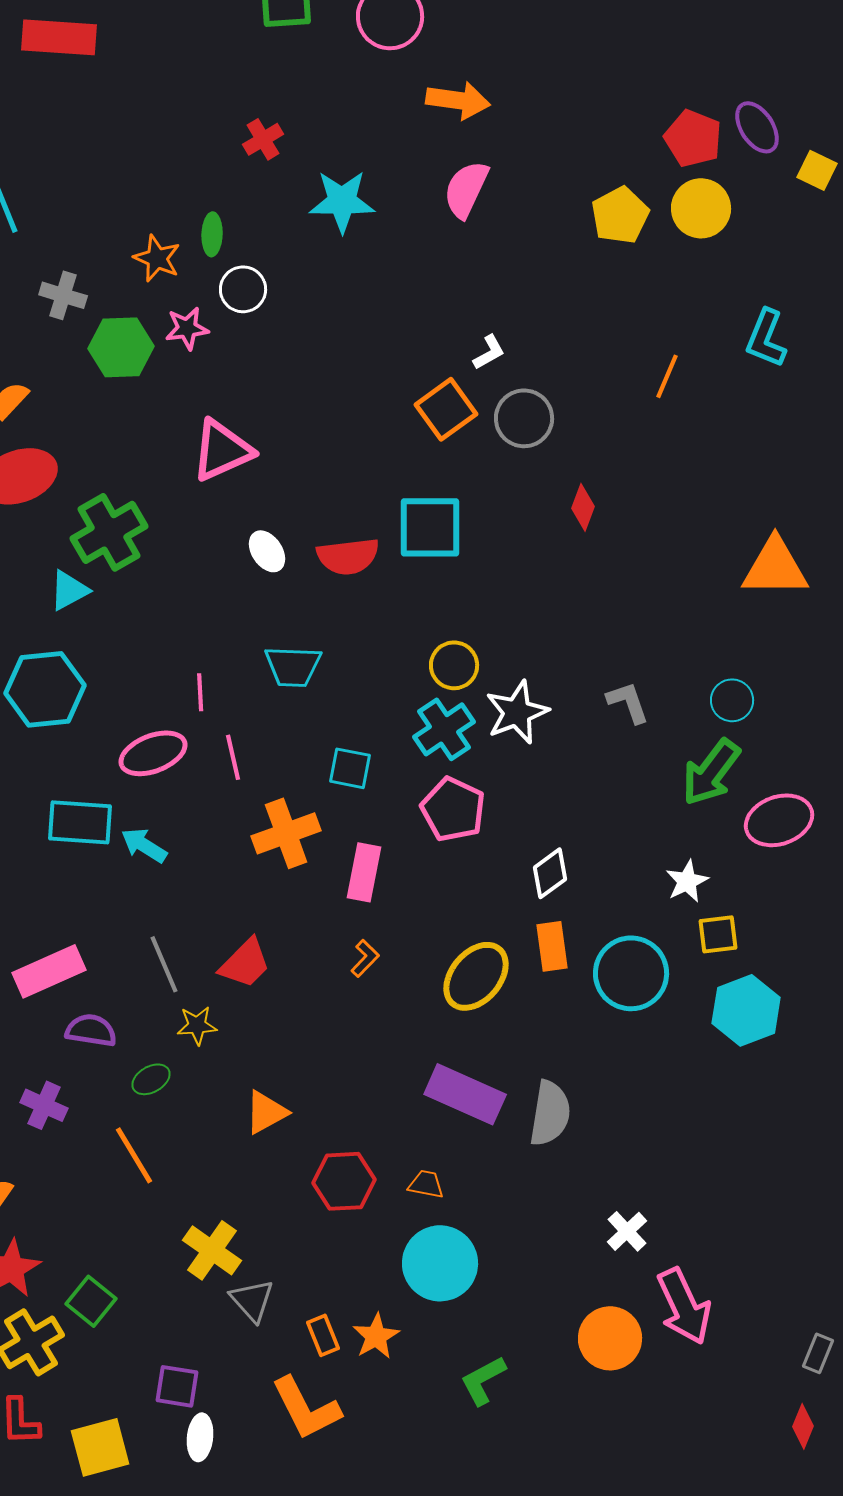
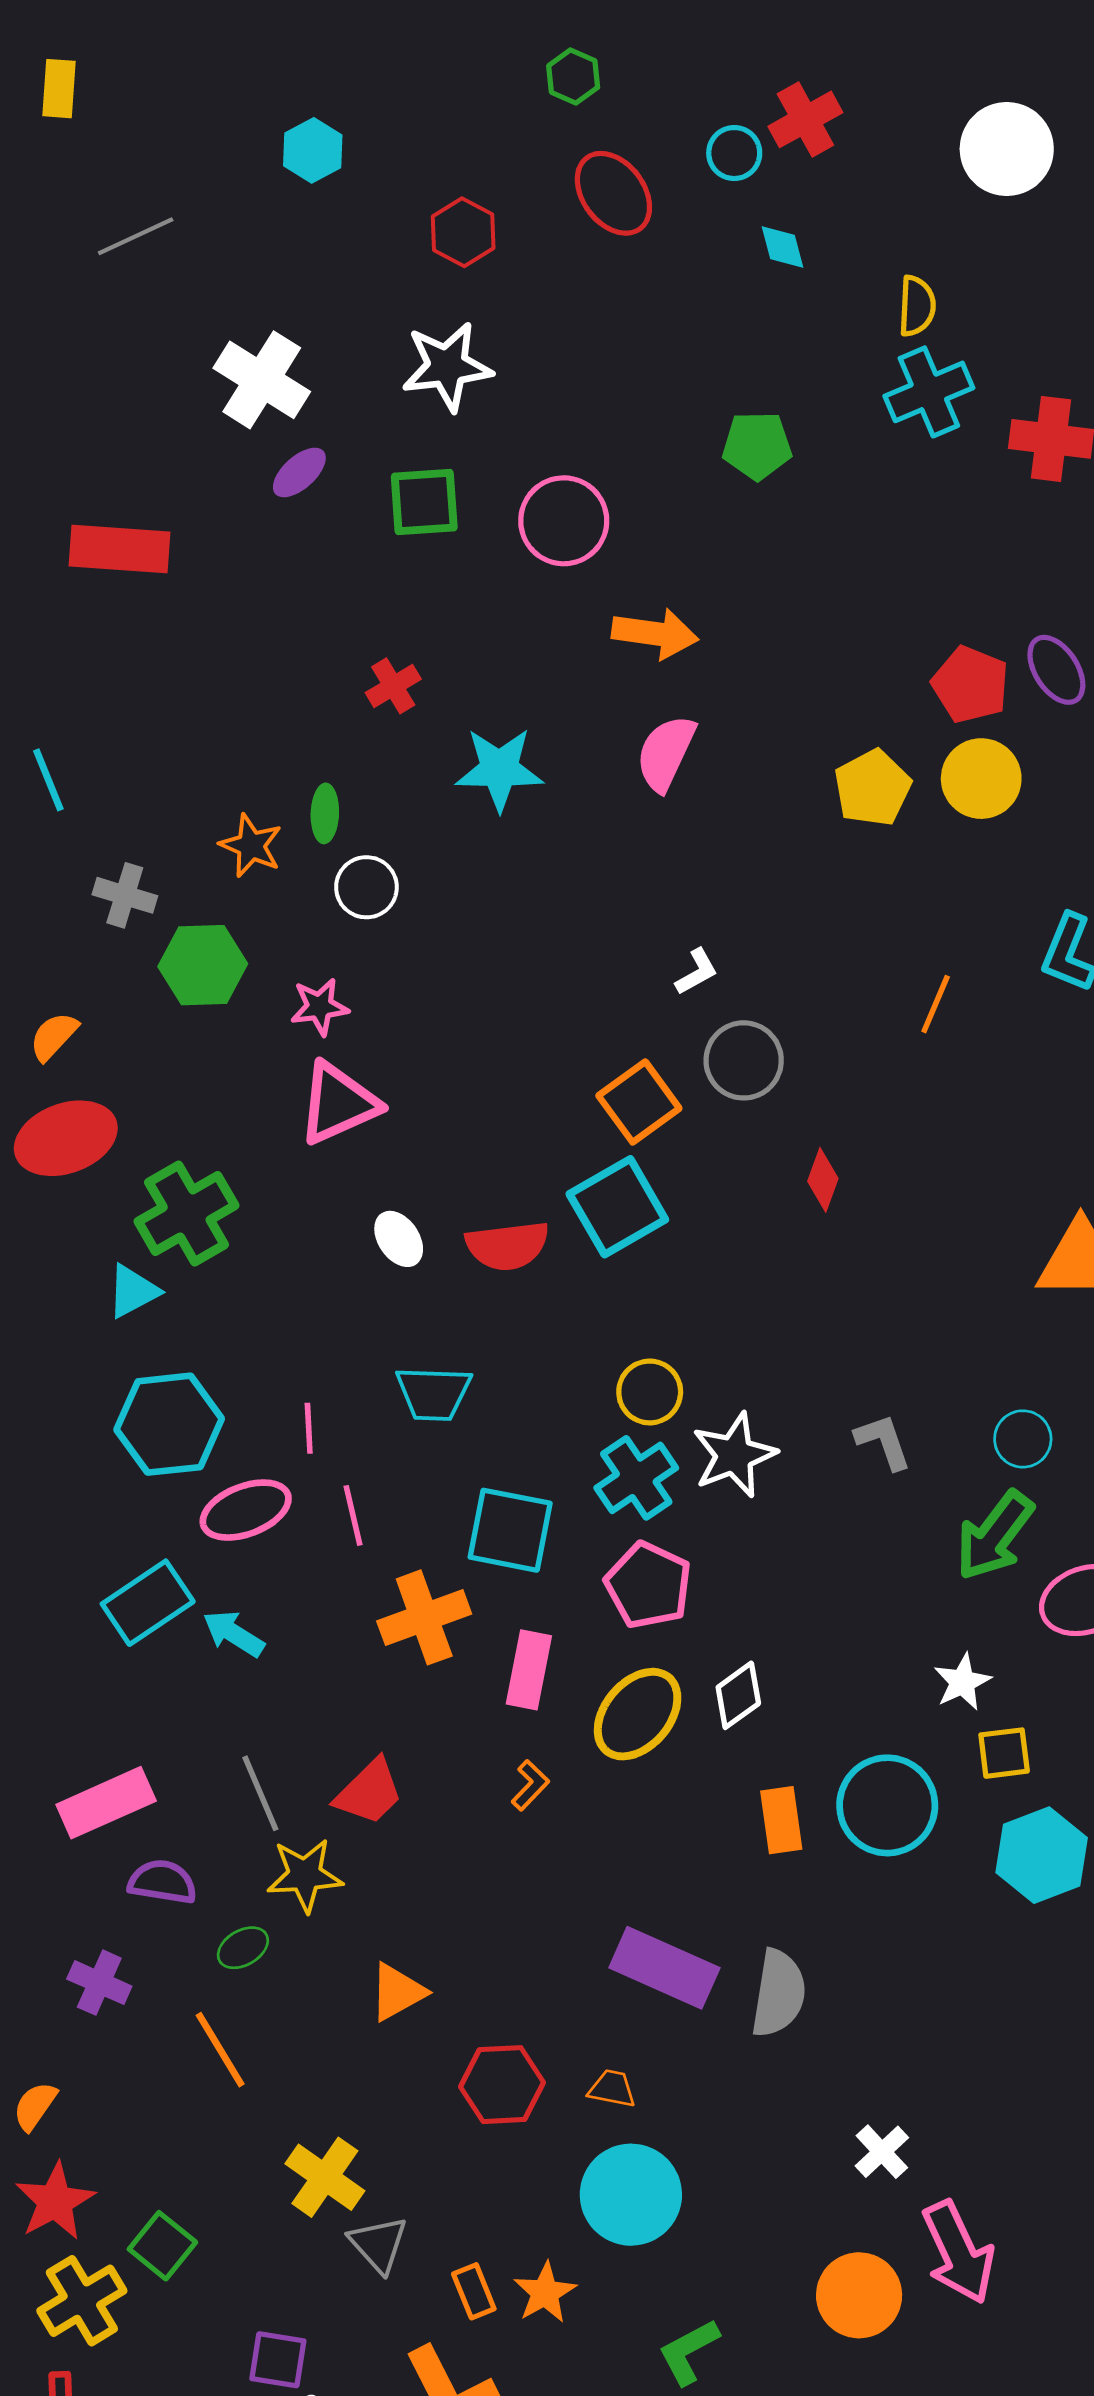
pink star: (187, 328) -> (319, 1007), moved
orange square: (446, 409) -> (639, 1102), moved
cyan square: (430, 527) -> (617, 1207), turned -30
cyan hexagon: (45, 689) -> (169, 1424), moved
cyan square: (350, 768) -> (510, 1530), size x1.5
cyan rectangle: (80, 822) -> (148, 1603), turned -38
white diamond: (550, 873) -> (738, 1695), moved
orange rectangle: (552, 946) -> (781, 1820), moved
yellow ellipse: (476, 976) -> (638, 1714), moved
yellow star: (197, 1025) -> (305, 1875), size x1.4

